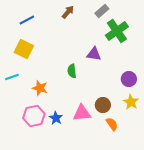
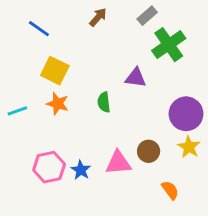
blue line: (27, 20) -> (39, 29), turned 63
yellow square: (24, 49) -> (55, 71), moved
purple circle: (129, 79) -> (186, 114), size x1.5
orange star: (40, 88) -> (58, 104), moved
orange semicircle: (112, 124) -> (170, 190), moved

